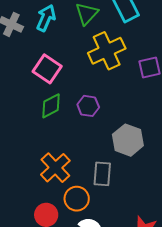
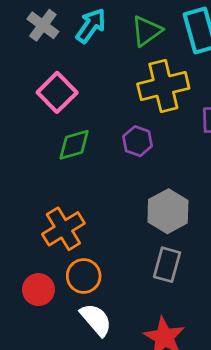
pink square: (47, 69) -> (57, 92), moved
purple hexagon: (88, 106) -> (138, 141), moved
gray rectangle: (102, 174) -> (167, 265), moved

